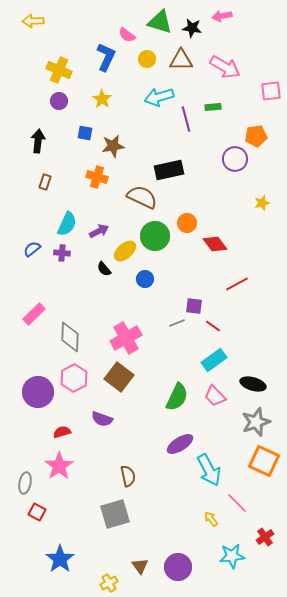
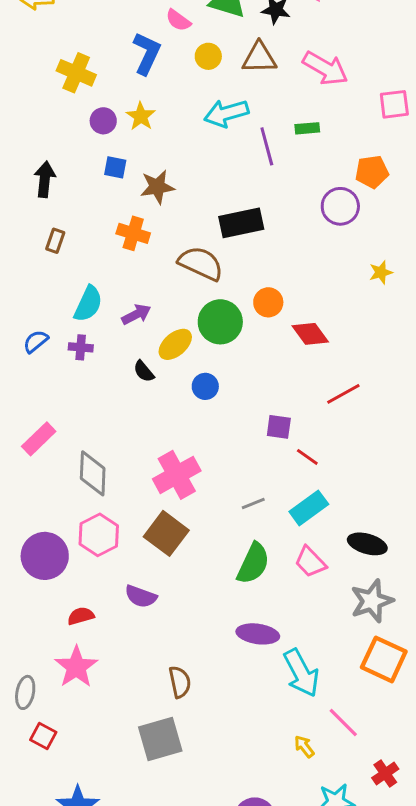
purple circle: (59, 101) -> (103, 121), moved
gray line: (177, 323) -> (253, 503), moved
purple ellipse: (180, 444) -> (258, 634), turned 40

